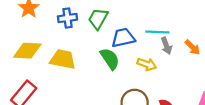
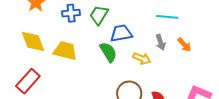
cyan line: (157, 32) -> (167, 17), moved
yellow diamond: (27, 51) -> (33, 41), turned 64

